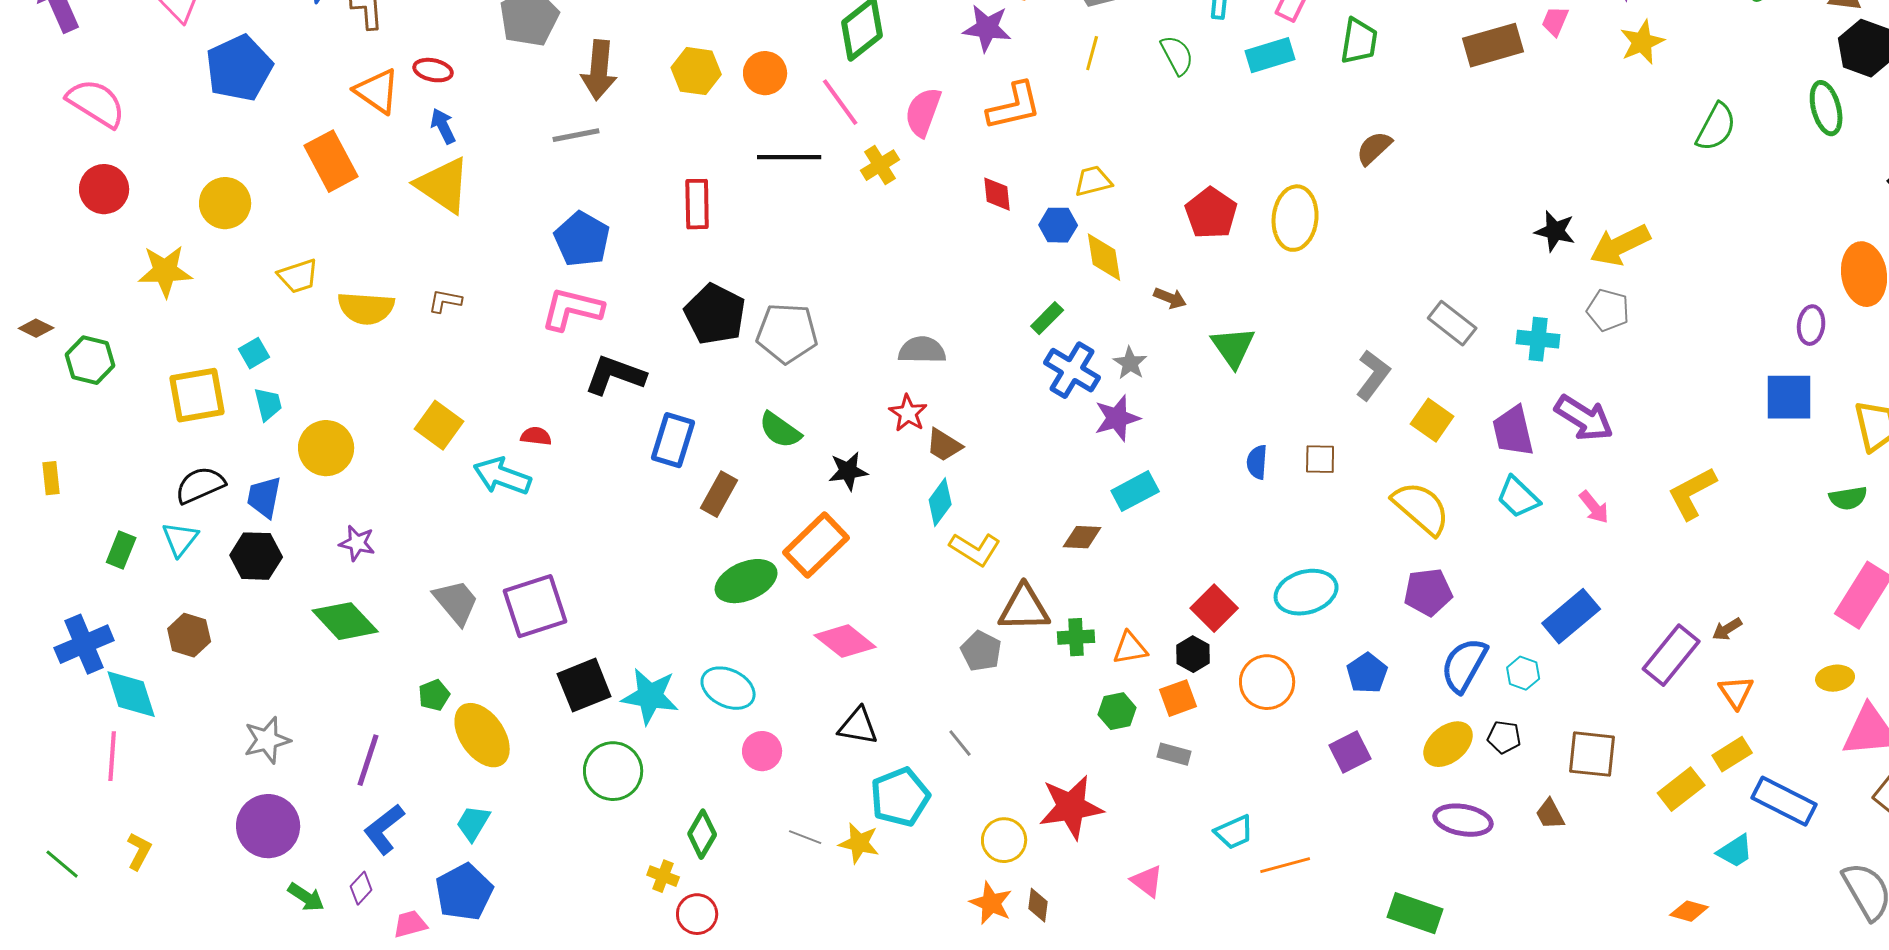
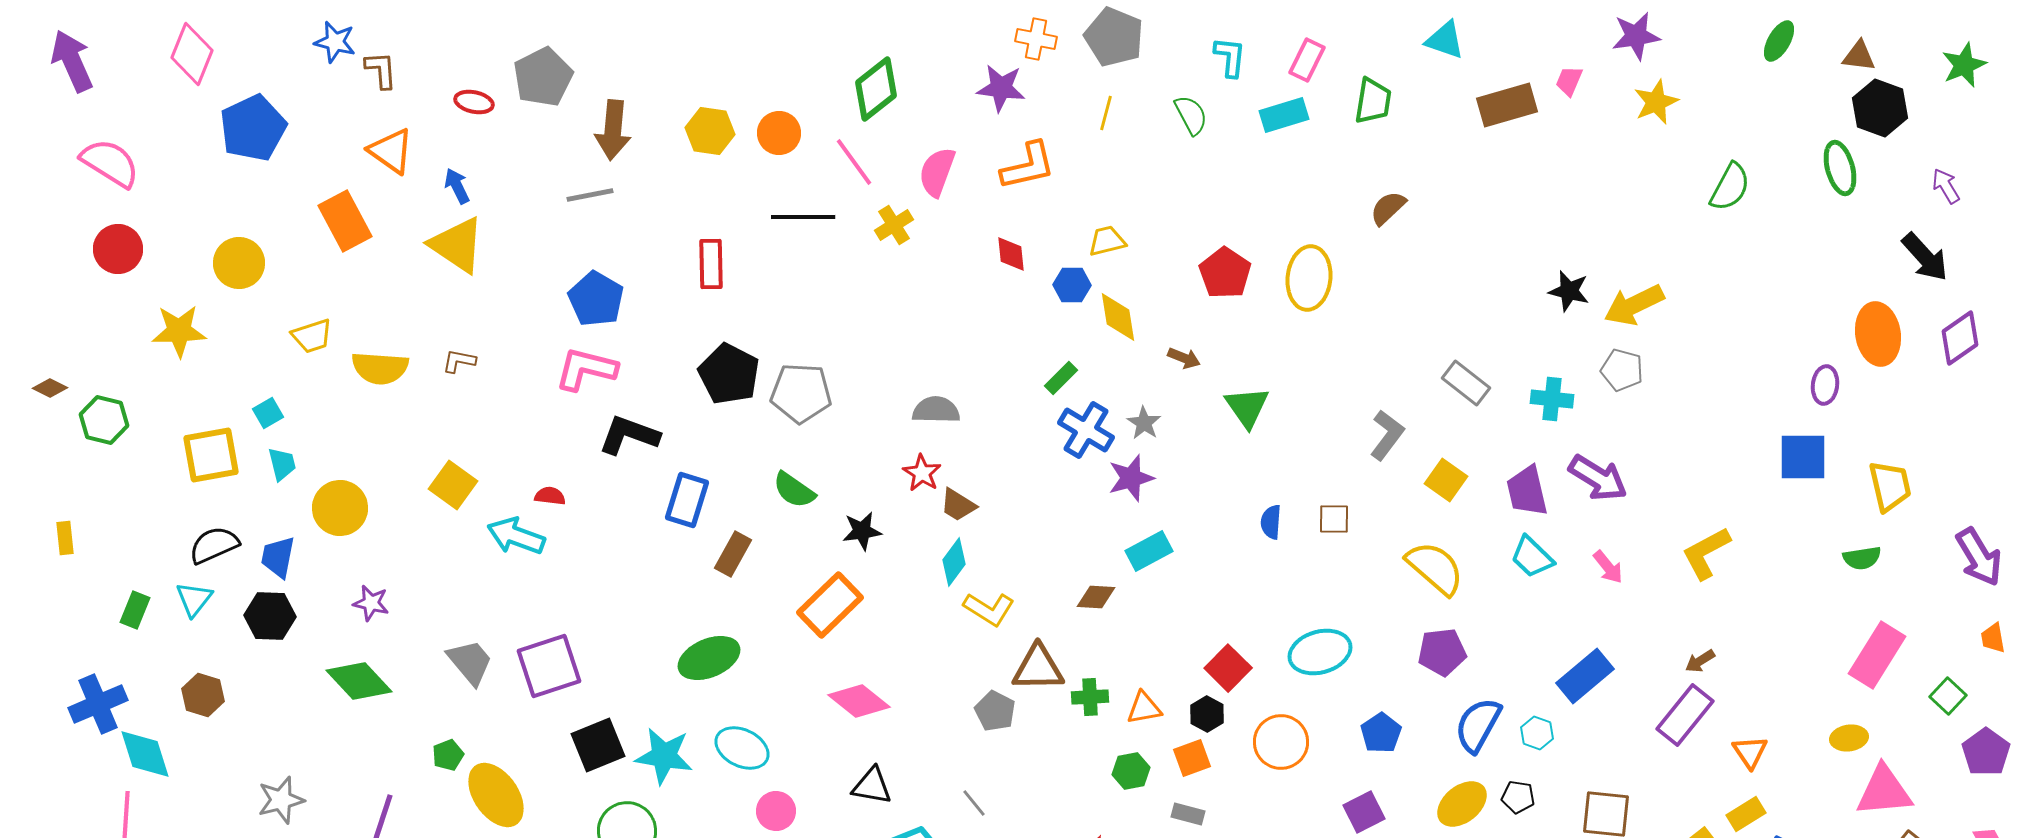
red ellipse: (433, 70) -> (474, 102), moved
green ellipse: (746, 581) -> (709, 658), moved
brown arrow: (1727, 629) -> (1700, 661), moved

